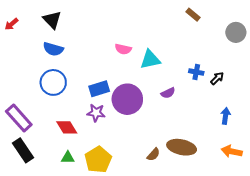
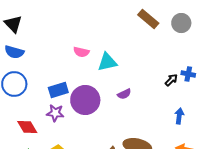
brown rectangle: (193, 15) -> (148, 19), size x1.5
gray circle: (236, 32) -> (181, 23), moved
blue cross: (196, 72) -> (188, 74), moved

